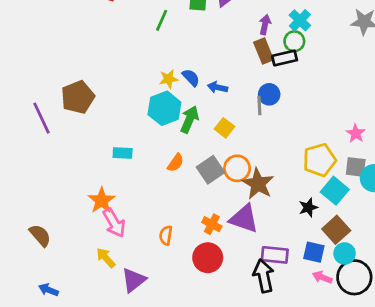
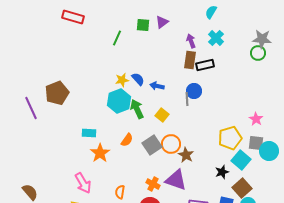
purple arrow: (265, 25) -> (191, 41), turned -32
green circle: (294, 41) -> (258, 53), moved
brown rectangle: (264, 51) -> (190, 60), turned 30
green arrow: (190, 119) -> (137, 109), turned -48
brown star: (258, 184) -> (186, 155), size x0.7
orange star: (102, 200) -> (100, 153), moved

